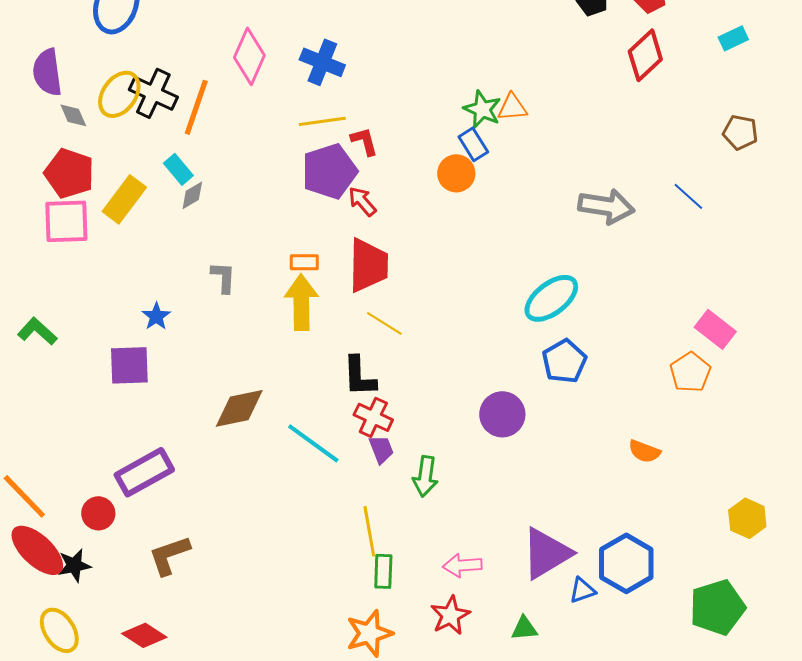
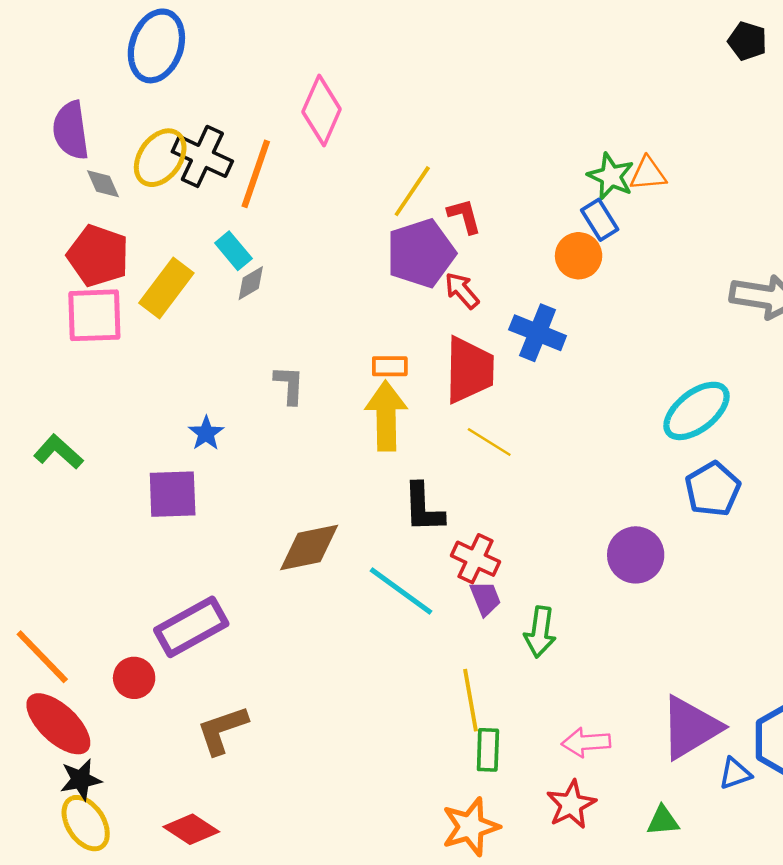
blue cross: (322, 62) -> (538, 333), moved
yellow line: (322, 121) -> (412, 191), turned -48
black L-shape: (359, 376) -> (423, 508), moved
black star: (74, 565) -> (81, 780), moved

